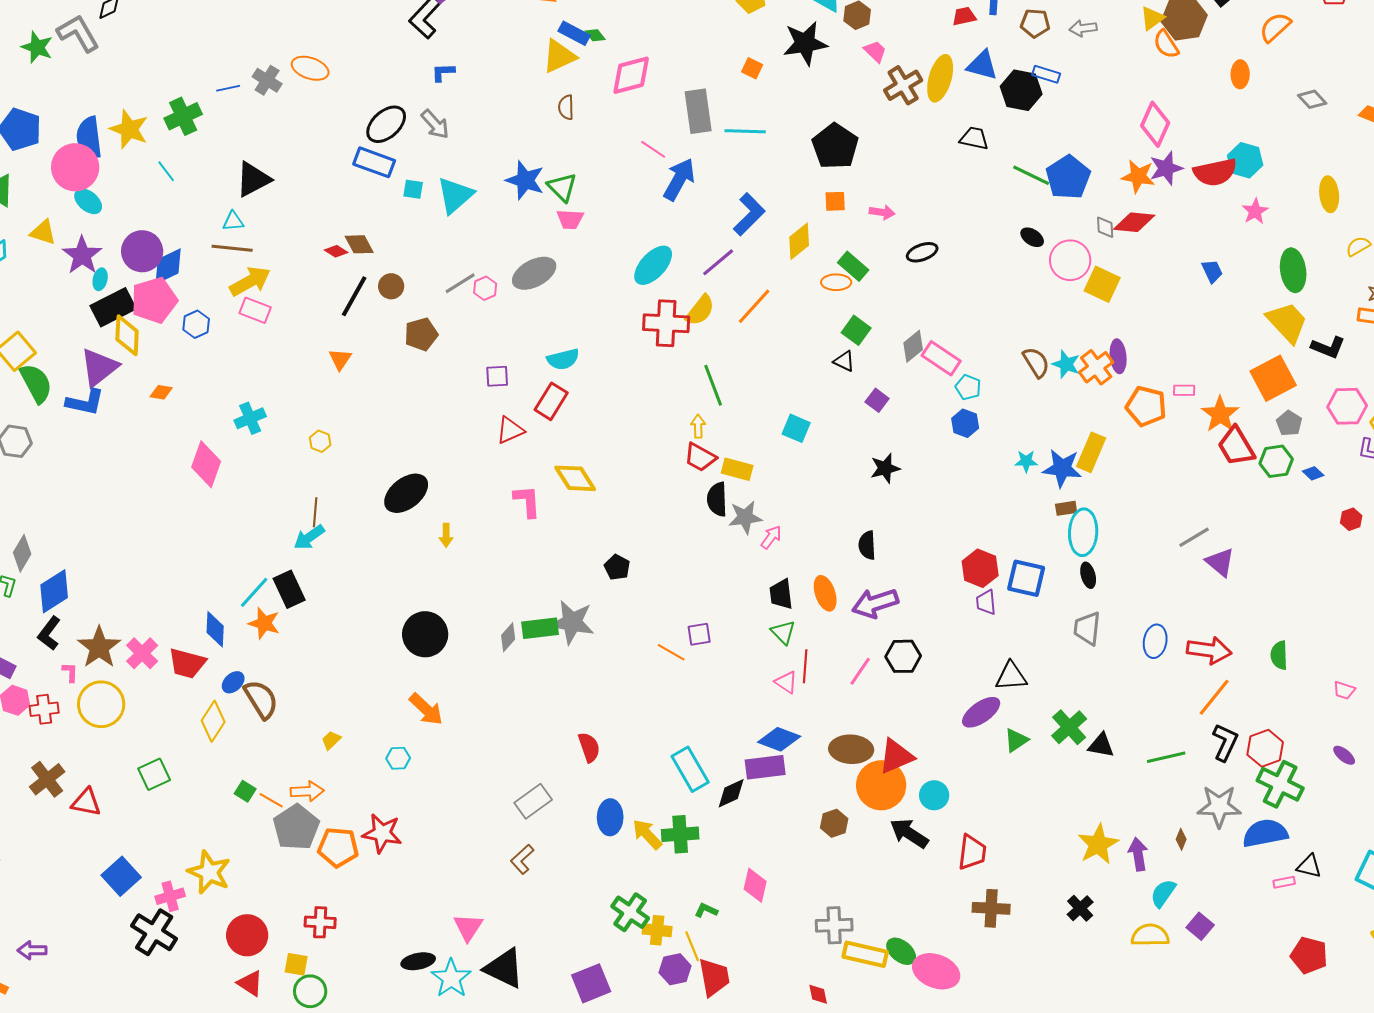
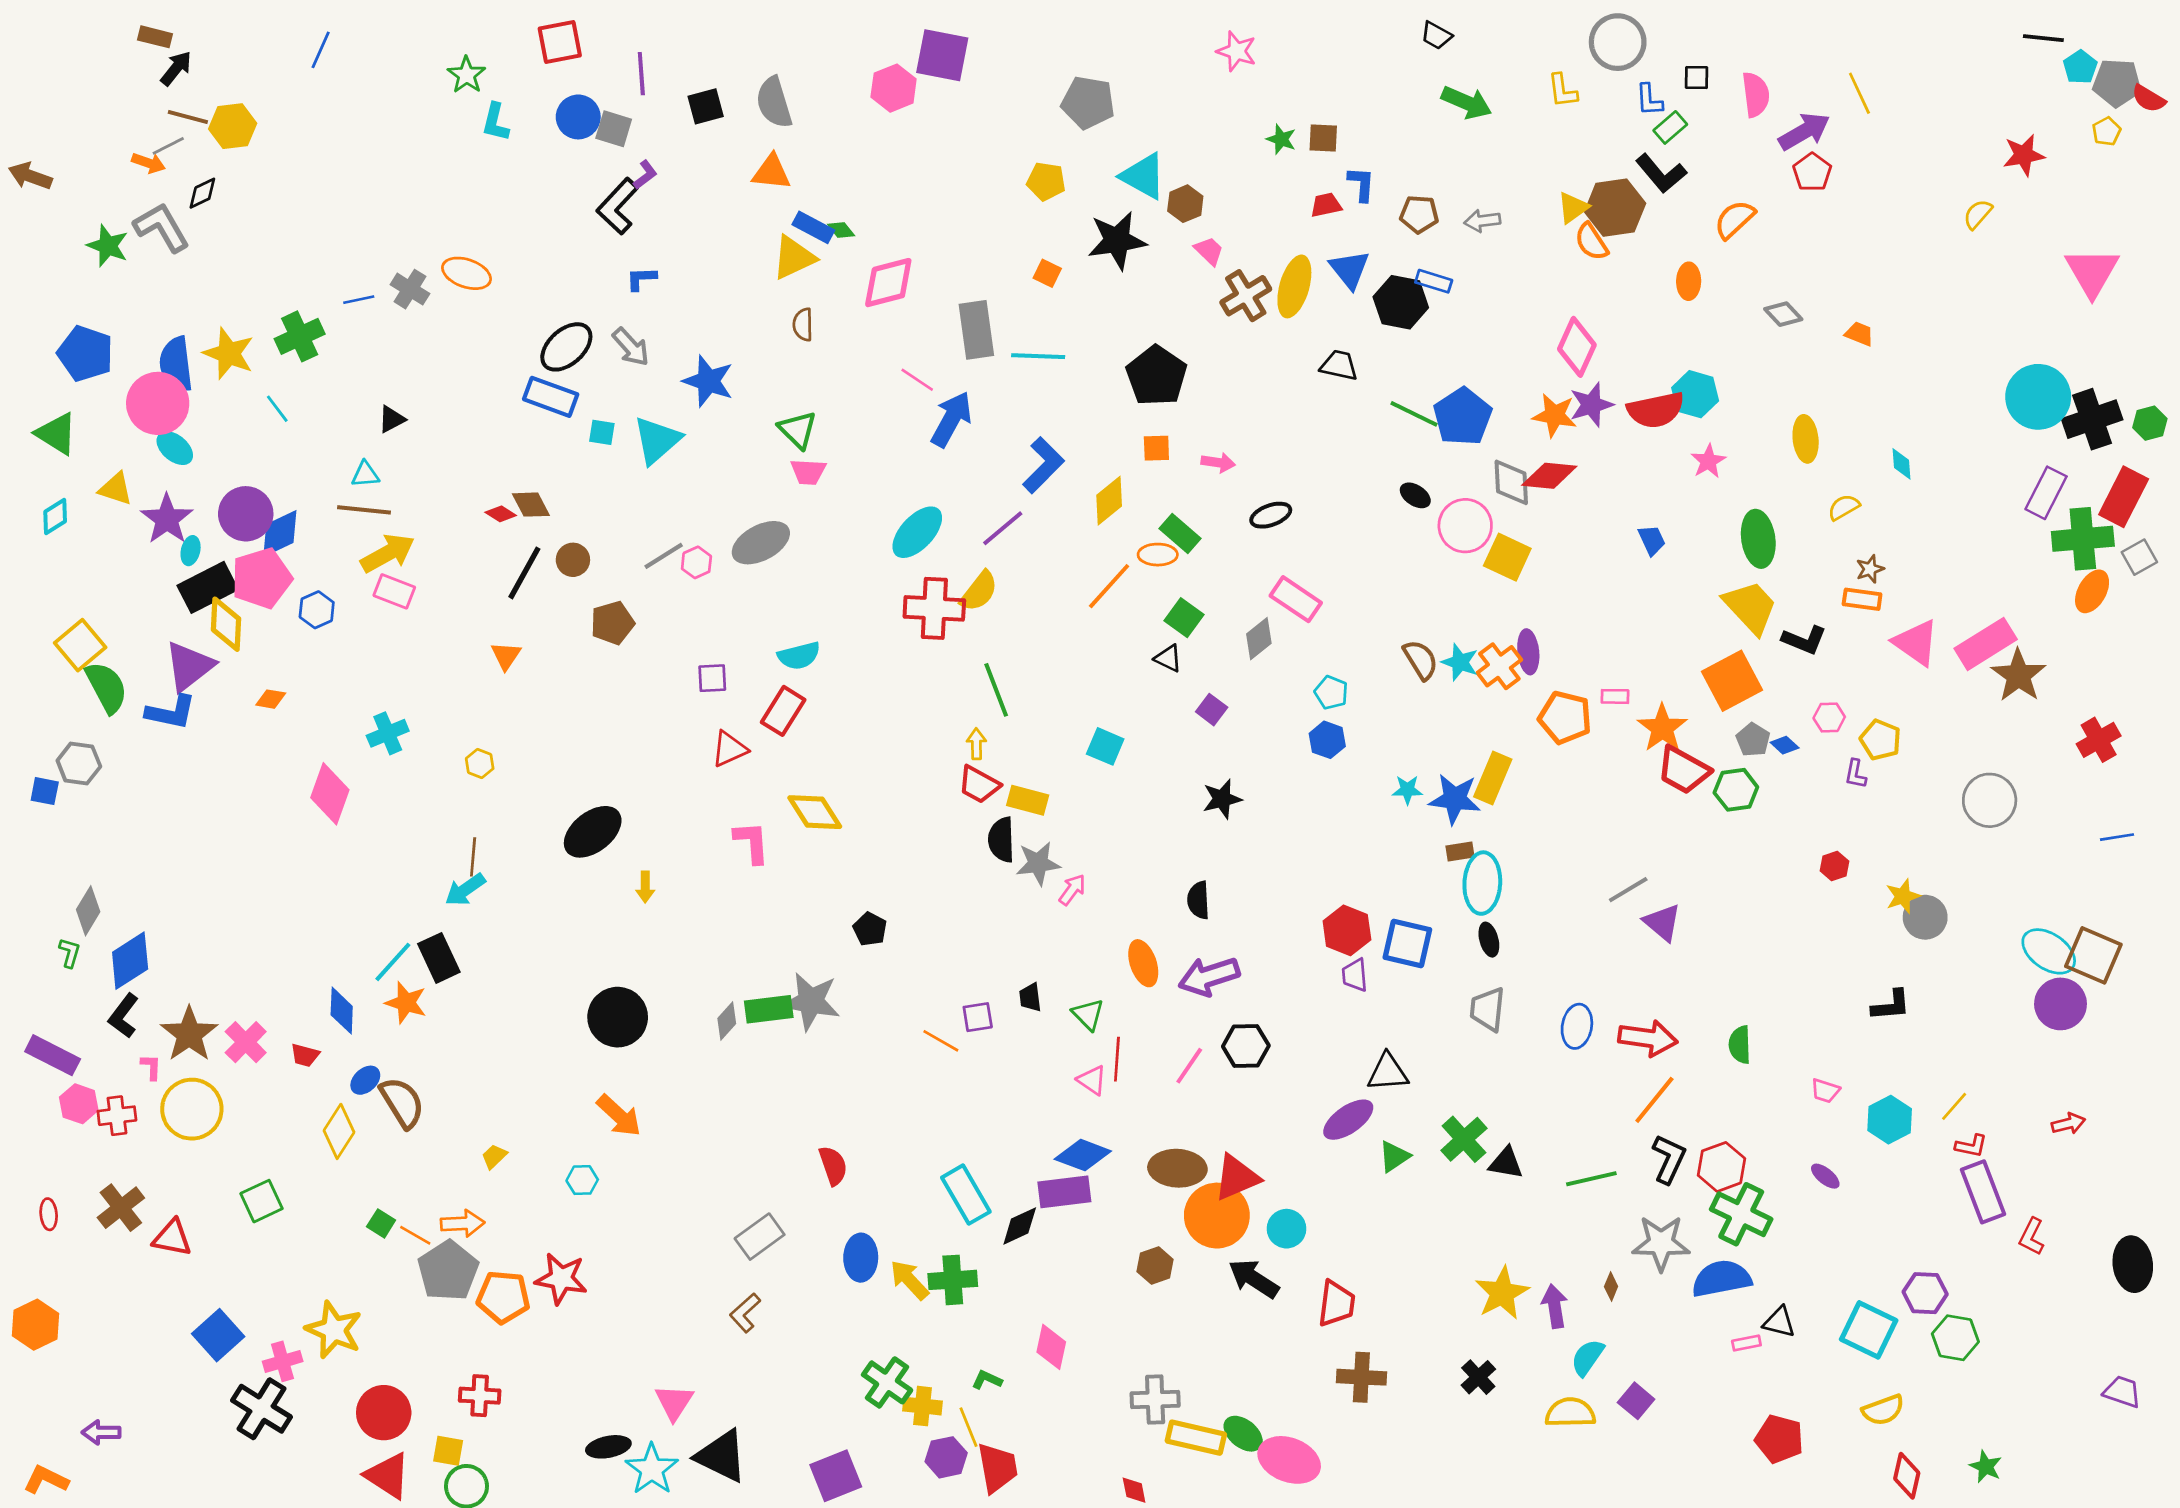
blue triangle: (982, 65) -> (1350, 269), turned 36
black triangle: (253, 179) -> (392, 419), size x0.6
blue star: (525, 180) -> (708, 381), moved
gray diamond: (1105, 227) -> (1511, 482), size x1.6
orange line: (754, 306) -> (1109, 586), moved
pink rectangle: (941, 358) -> (1296, 599), moved
pink hexagon: (1347, 406) -> (1829, 717), size x0.6
red trapezoid: (1236, 446) -> (1683, 770), turned -30
blue diamond: (1313, 473) -> (1785, 745), moved
black trapezoid: (781, 594) -> (1030, 997), moved, size x0.7
red trapezoid: (187, 663) -> (305, 1055), size x0.6
red triangle: (250, 983) -> (388, 1476), size x1.4

